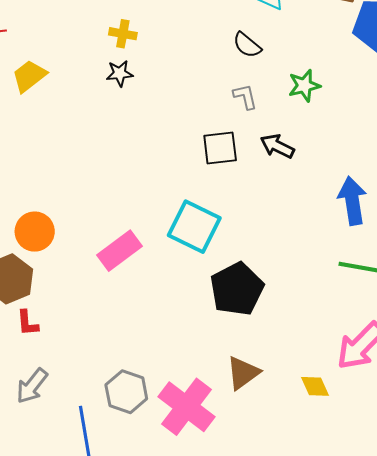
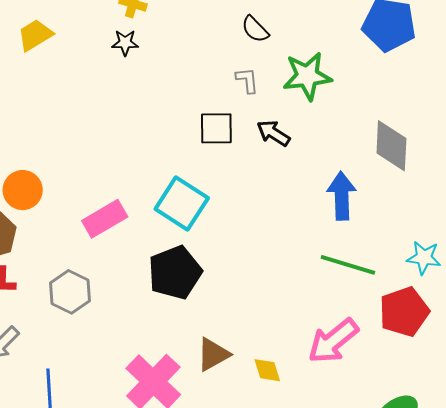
green star: (304, 86) -> (307, 76), size x1.5
black pentagon: (237, 289) -> (175, 272), moved
yellow diamond: (315, 386) -> (267, 370), moved
gray hexagon: (126, 392) -> (70, 292), moved

